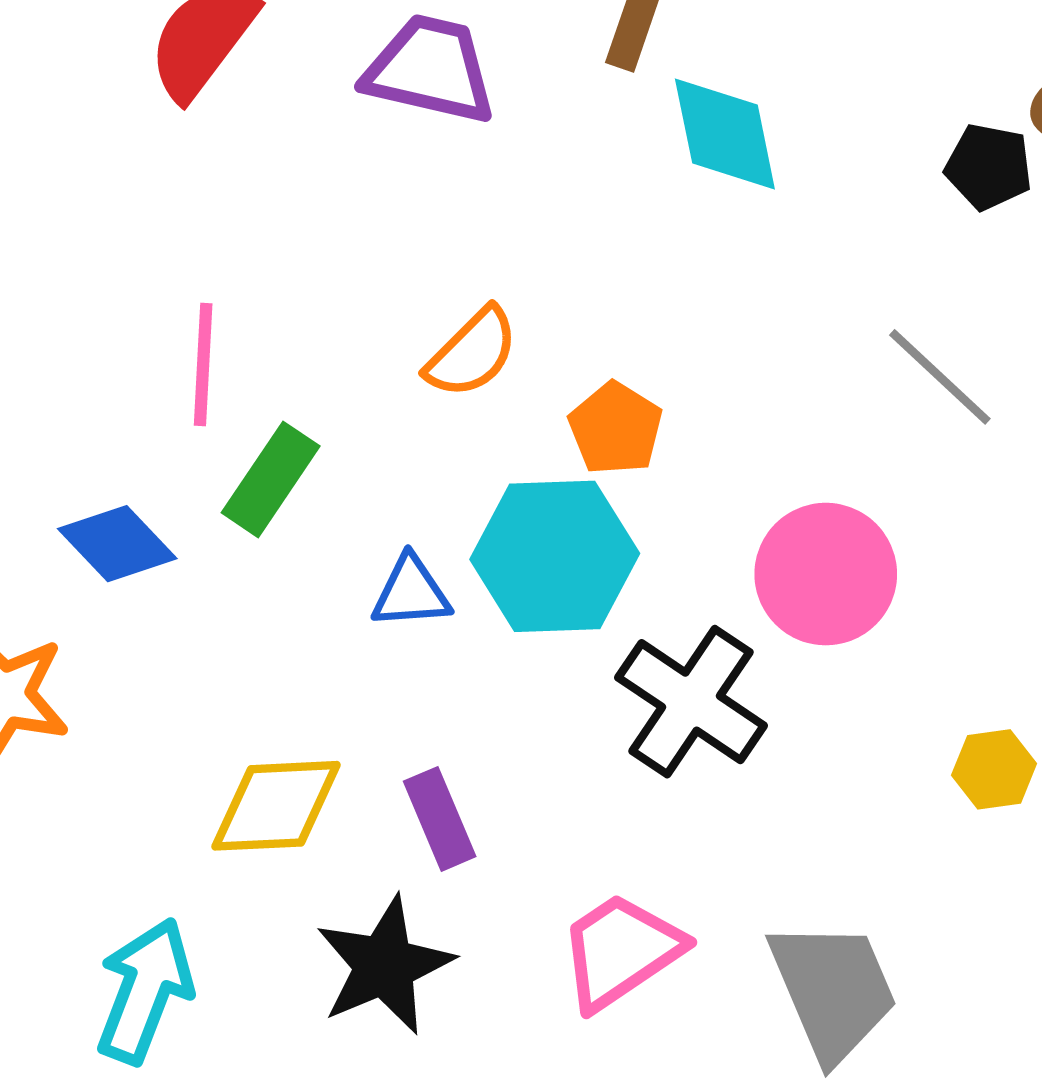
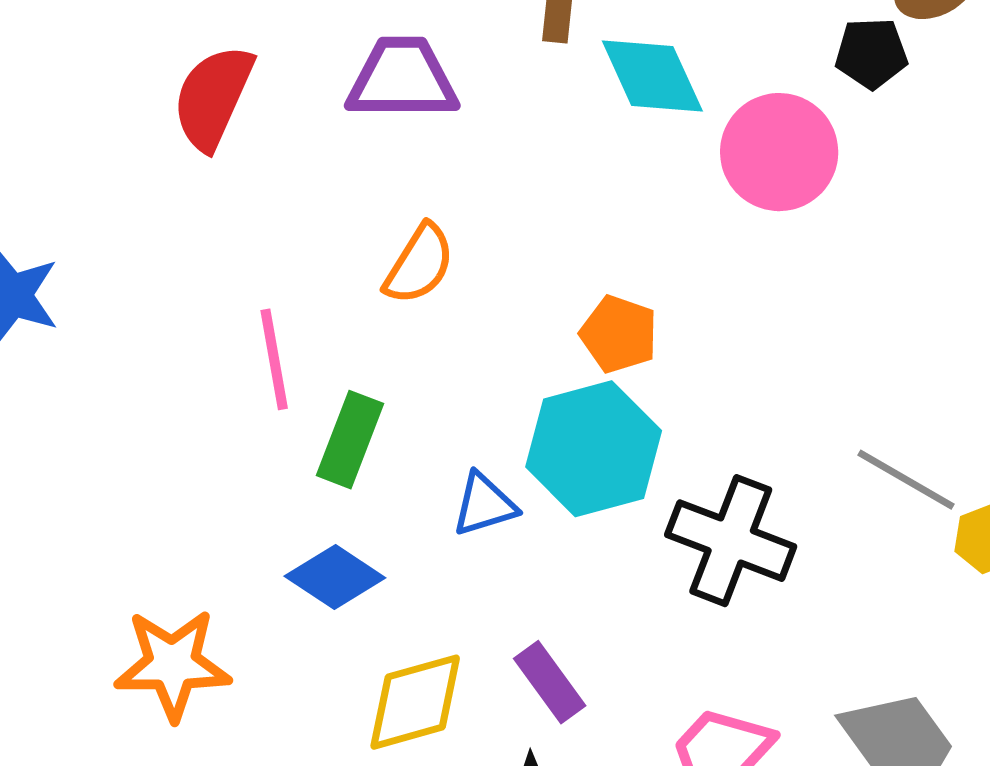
orange semicircle: (472, 353) -> (419, 264), moved
gray line: (940, 377) -> (906, 480), moved
blue diamond: (117, 544) -> (335, 577), moved
pink circle: (826, 574) -> (779, 152), moved

